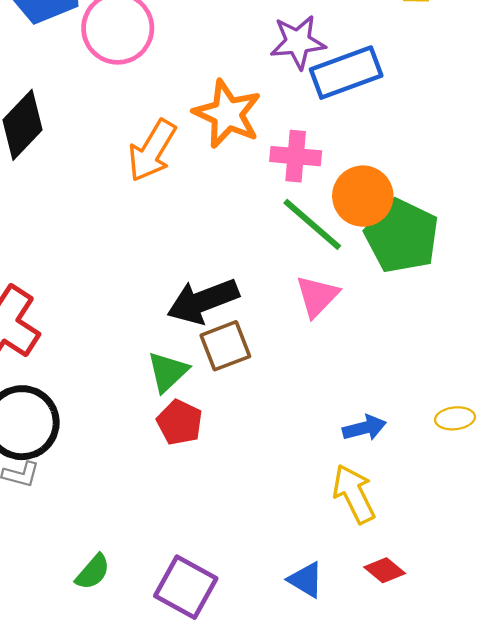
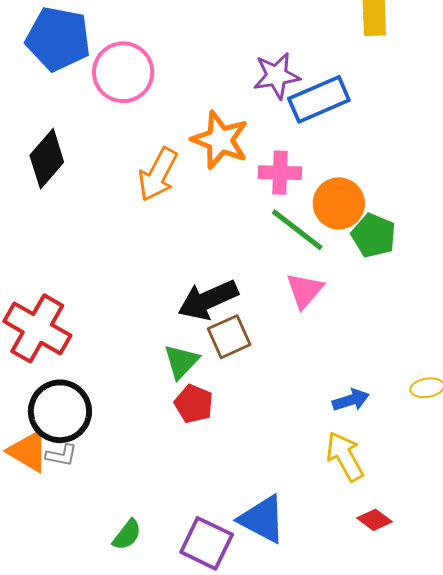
green pentagon: (402, 236) -> (374, 236), size x0.7
blue triangle: (306, 580) -> (262, 519), moved, size x1.6

